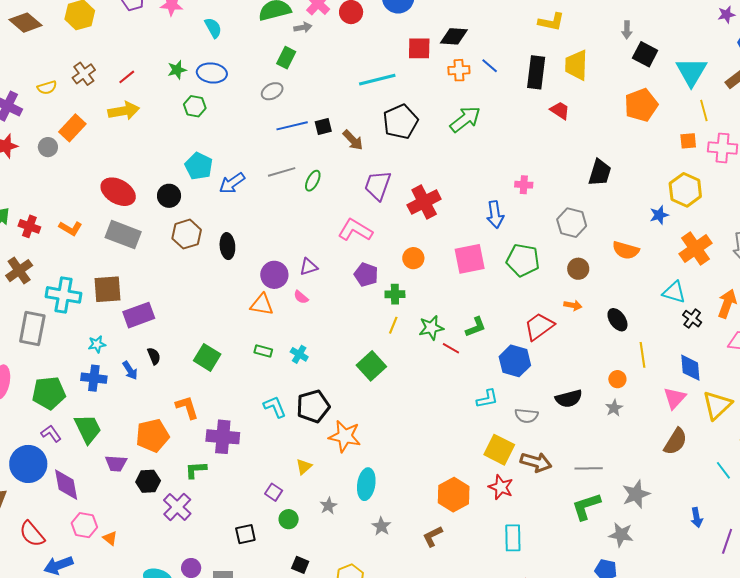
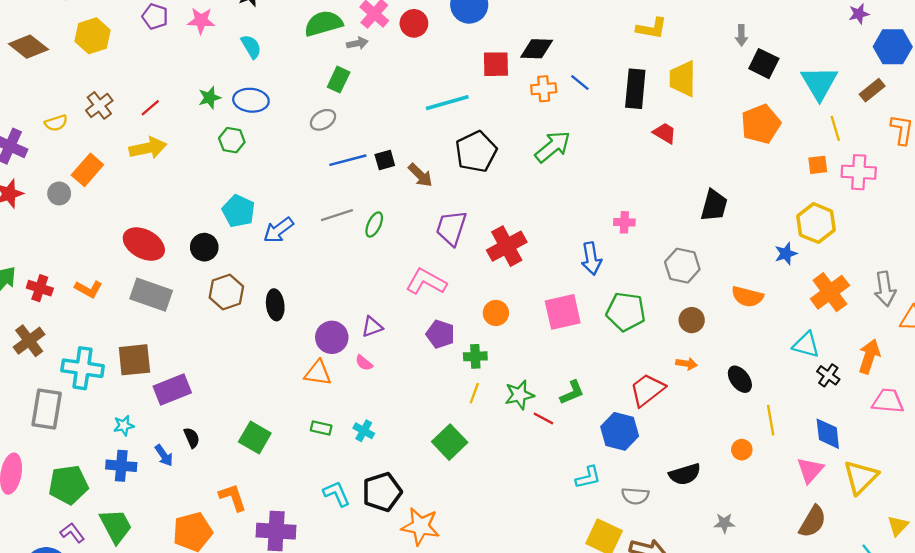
gray star: (614, 408) -> (724, 523), moved, turned 30

